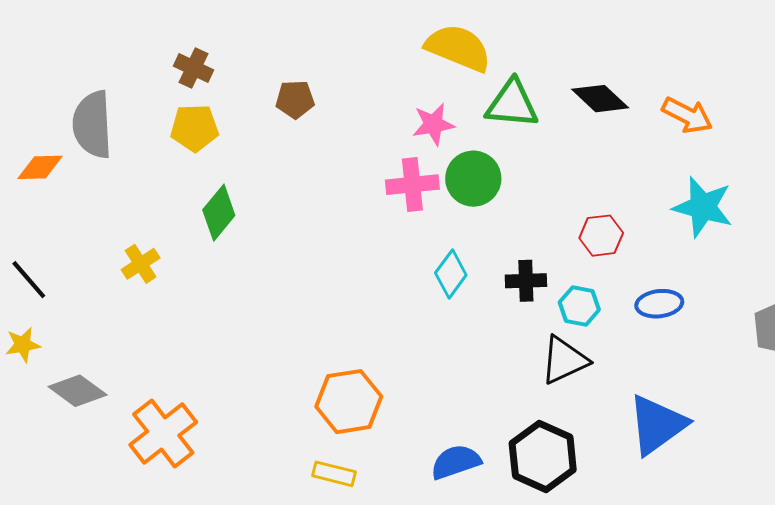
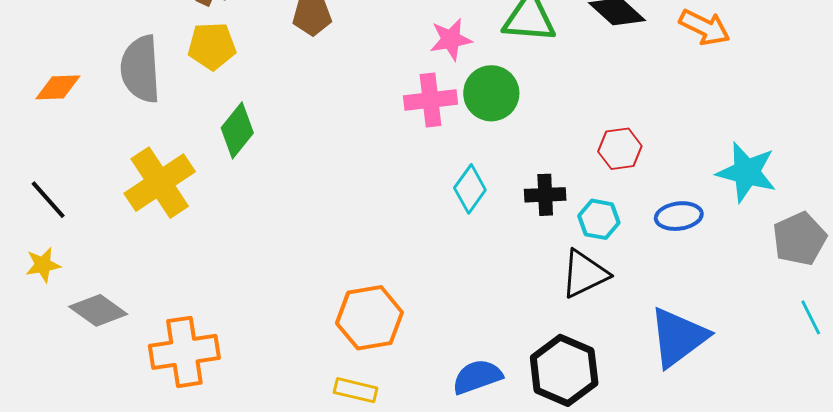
gray semicircle: (92, 125) -> (140, 69), moved
cyan star: (703, 207) -> (747, 172), moved
yellow cross: (141, 264) -> (160, 183), size x1.8
orange cross: (163, 433) -> (184, 352), turned 30

